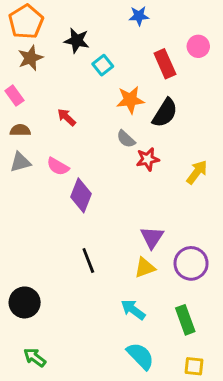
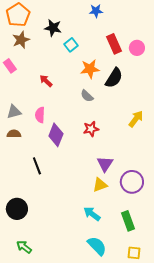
pink circle: (198, 46) -> (137, 48), moved
brown semicircle: (20, 130) -> (14, 134), moved
red star: (148, 159) -> (91, 129), moved
pink semicircle: (58, 166) -> (40, 115), turned 63
black line: (88, 261) -> (37, 166), moved

